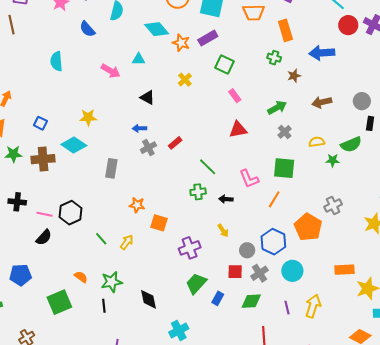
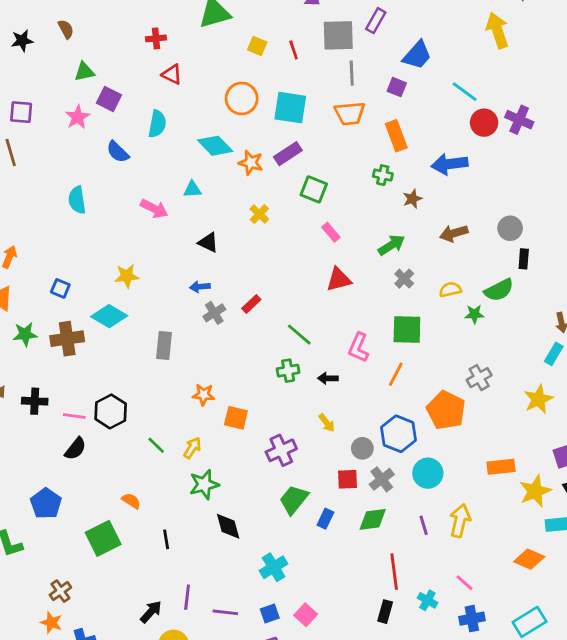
pink L-shape: (249, 179) -> (359, 348), turned 50
blue pentagon: (20, 275) -> (46, 504), turned -30
green star: (112, 282) -> (204, 484), moved

